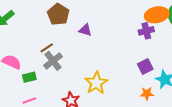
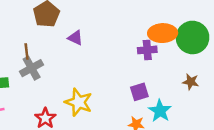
brown line: (47, 48) -> (27, 51), turned -72
yellow star: (96, 83) -> (79, 102), turned -30

